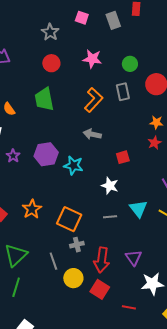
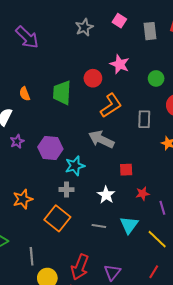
red circle: (51, 63) -> (93, 78), moved
gray rectangle: (123, 92) -> (144, 119), moved
gray arrow: (92, 134) -> (101, 139), size x1.4
red star: (154, 143) -> (143, 194), moved
cyan star: (73, 165) -> (75, 166), turned 30
gray cross: (77, 245) -> (67, 190), moved

